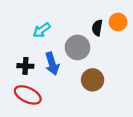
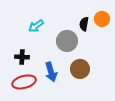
blue arrow: (52, 64) -> (51, 72), moved
red ellipse: (28, 95) -> (24, 82), turned -40

